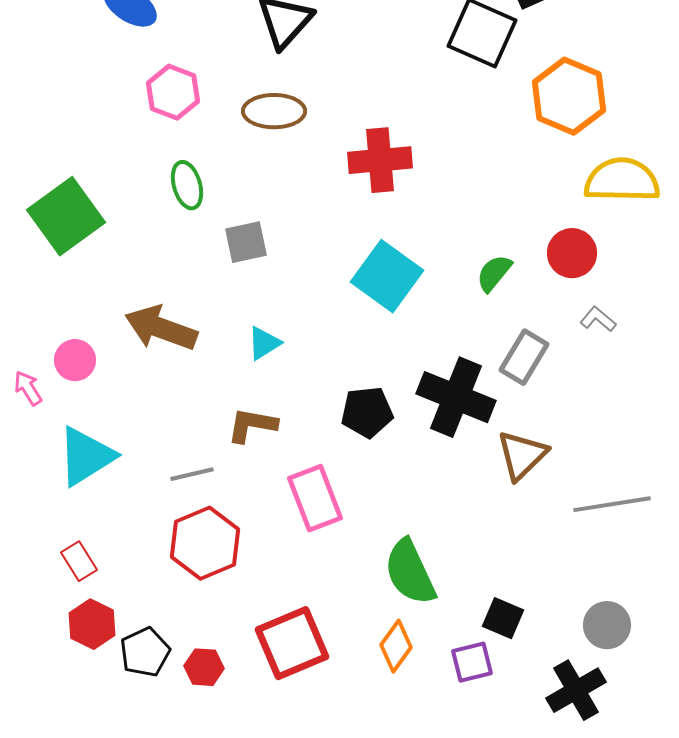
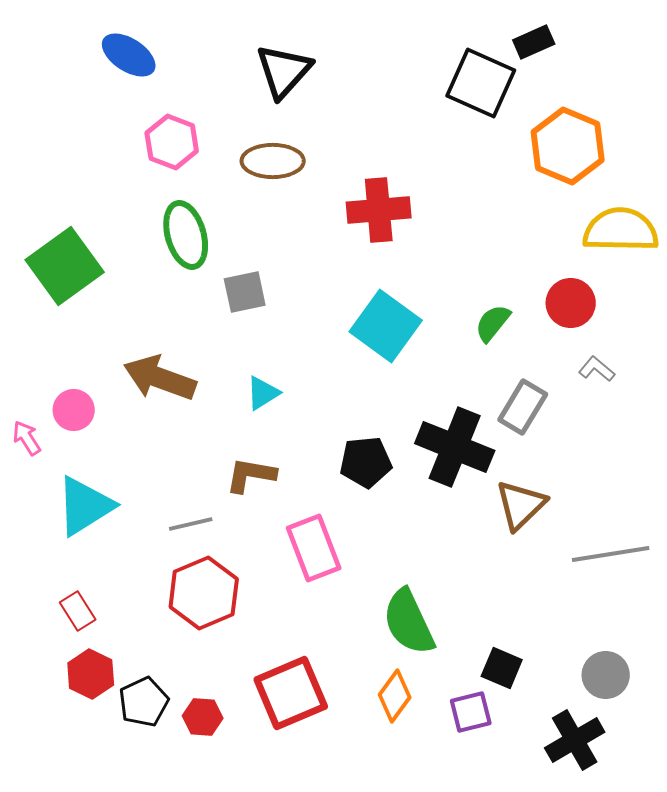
green ellipse: (187, 185) -> (186, 235), size x1.4

